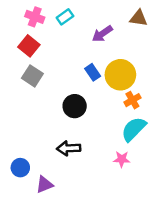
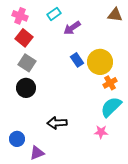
pink cross: (35, 17) -> (20, 16), moved
purple arrow: (102, 34) -> (72, 28), moved
black circle: (75, 106) -> (26, 88), moved

